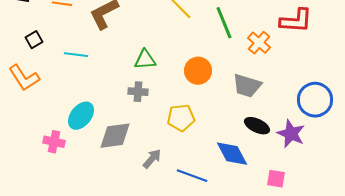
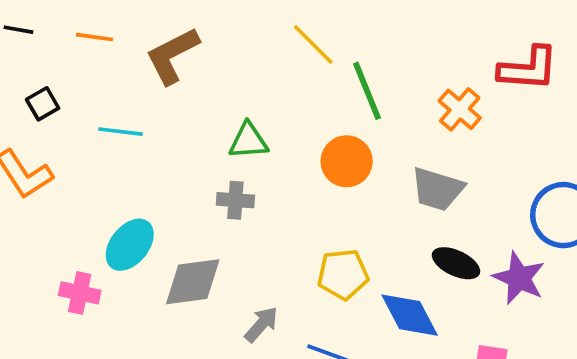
green line: (224, 23) -> (367, 91), moved
yellow pentagon: (181, 118) -> (343, 274), moved

